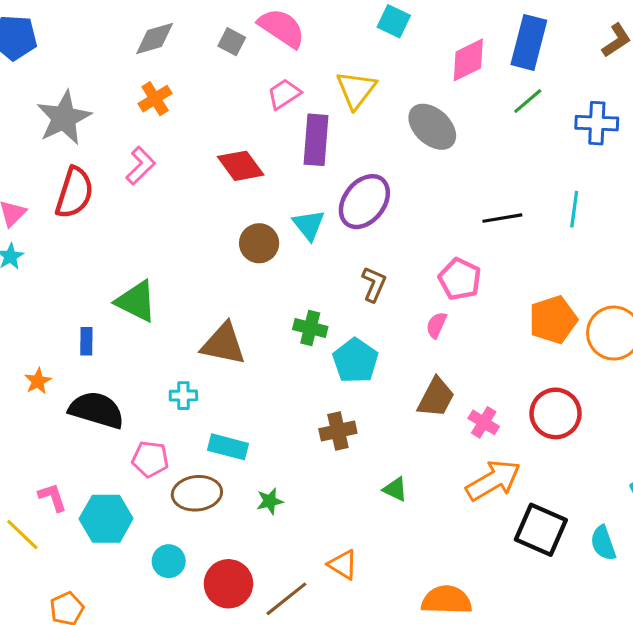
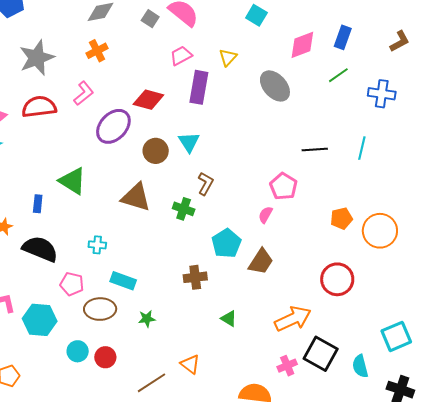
blue rectangle: (529, 42) -> (343, 37), size x0.7
yellow triangle: (356, 90) -> (228, 57), size x0.7
red diamond: (241, 166) -> (148, 100), turned -44
red semicircle: (74, 193) -> (39, 107), turned -120
purple ellipse: (364, 202) -> (113, 126), moved
brown L-shape: (374, 284) -> (205, 184), moved
orange pentagon: (553, 320) -> (341, 218), size x0.7
brown triangle: (223, 344) -> (136, 197), moved
cyan pentagon: (355, 361) -> (226, 243), moved
pink cross: (484, 422) -> (287, 366), moved, turned 30
red circle: (228, 584) -> (105, 357), moved, size x0.7

